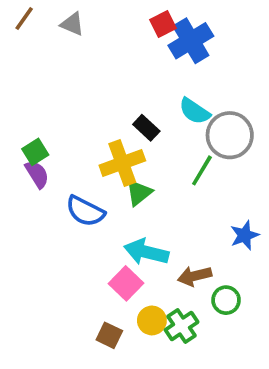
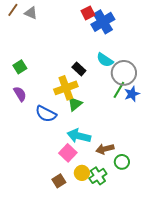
gray triangle: (72, 24) -> (31, 13), moved
green square: (35, 152) -> (20, 67), moved
green line: (202, 170) -> (119, 90), moved
blue star: (245, 235) -> (132, 94), moved
brown square: (109, 335) -> (59, 181), turned 32

